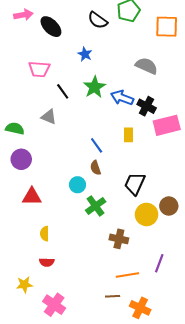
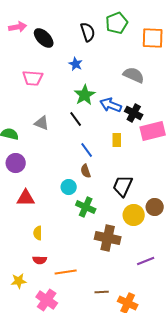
black semicircle: (98, 20) -> (88, 32), turned -144
black line: (63, 91) -> (76, 119), moved
green cross: (96, 206) -> (86, 207), turned -30
brown cross: (119, 239) -> (108, 238), size x1.4
purple line: (159, 263) -> (146, 261), turned 48
orange line: (127, 275) -> (66, 272), moved

